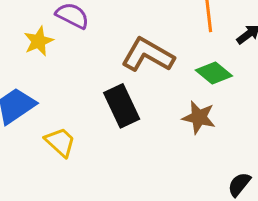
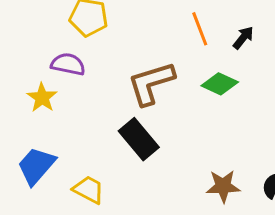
brown L-shape: (148, 55) -> (151, 83), turned -32
brown star: (199, 117) -> (223, 186), moved

